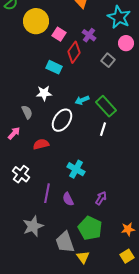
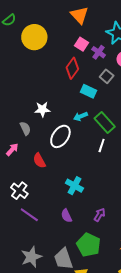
pink square: (59, 34) -> (81, 44), moved
purple cross: (89, 35) -> (99, 52), moved
cyan rectangle: (54, 67) -> (89, 91), moved
red semicircle: (41, 144) -> (39, 161), turned -105
purple line: (47, 193) -> (29, 215), moved, turned -66
gray star: (33, 226) -> (31, 257), moved

